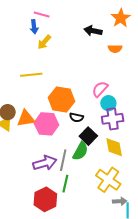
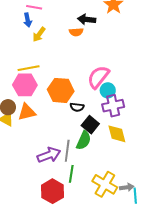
orange semicircle: (115, 49) -> (76, 32), moved
pink semicircle: (100, 89) -> (98, 77), size x1.4
pink hexagon: (46, 124) -> (25, 85), moved
yellow cross: (108, 180) -> (105, 184), moved

